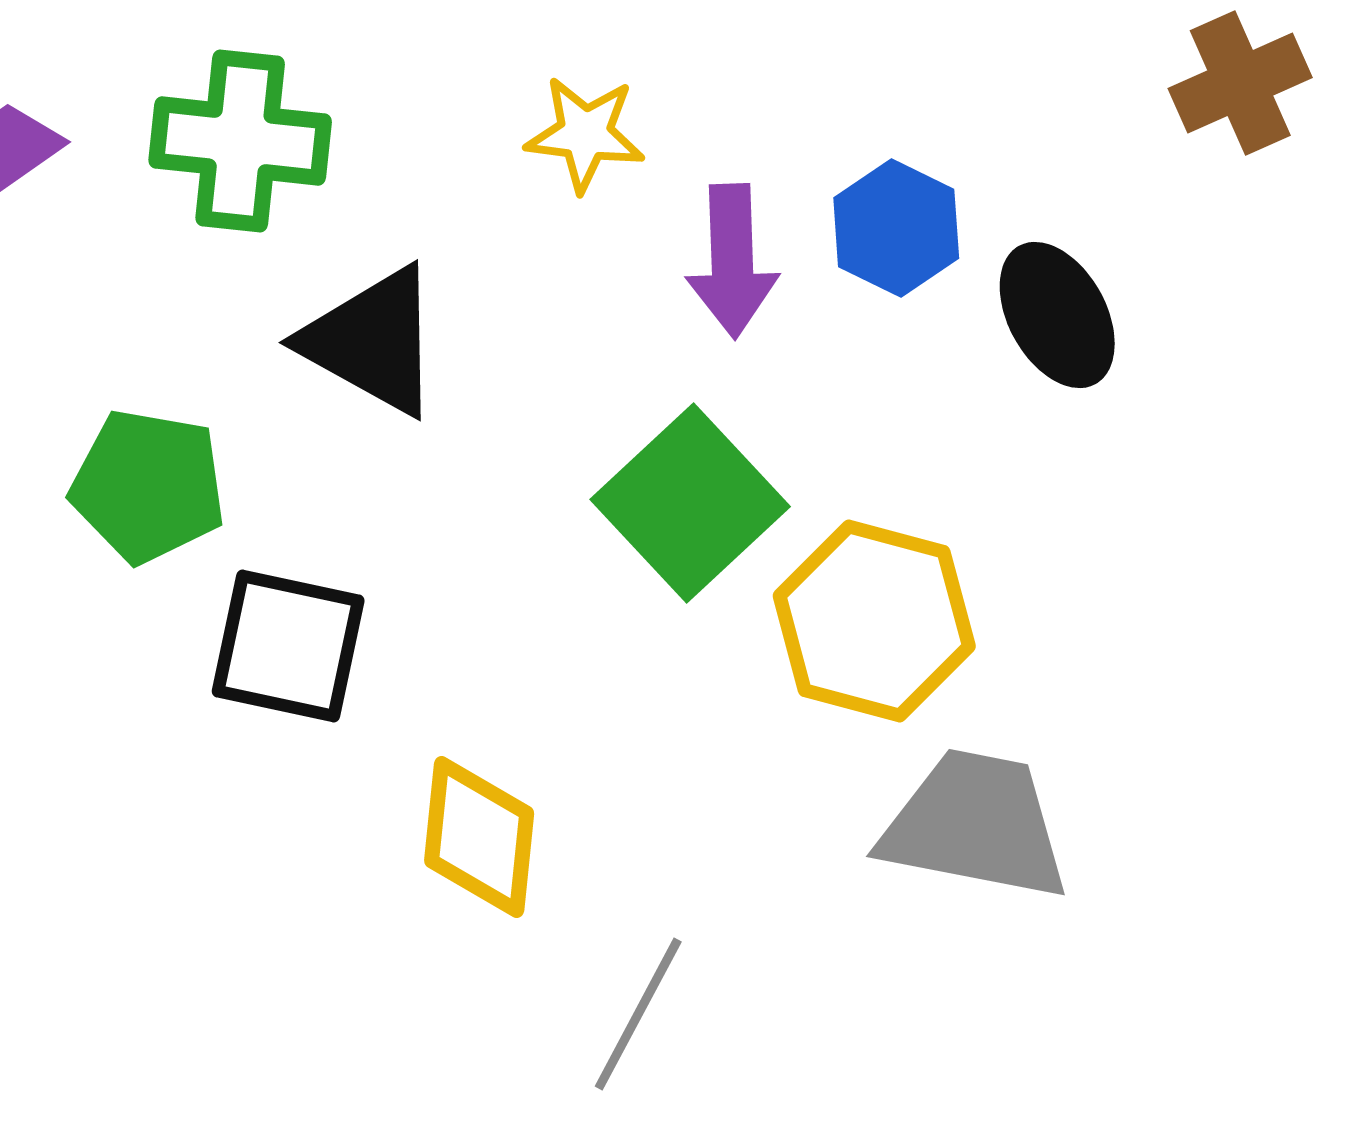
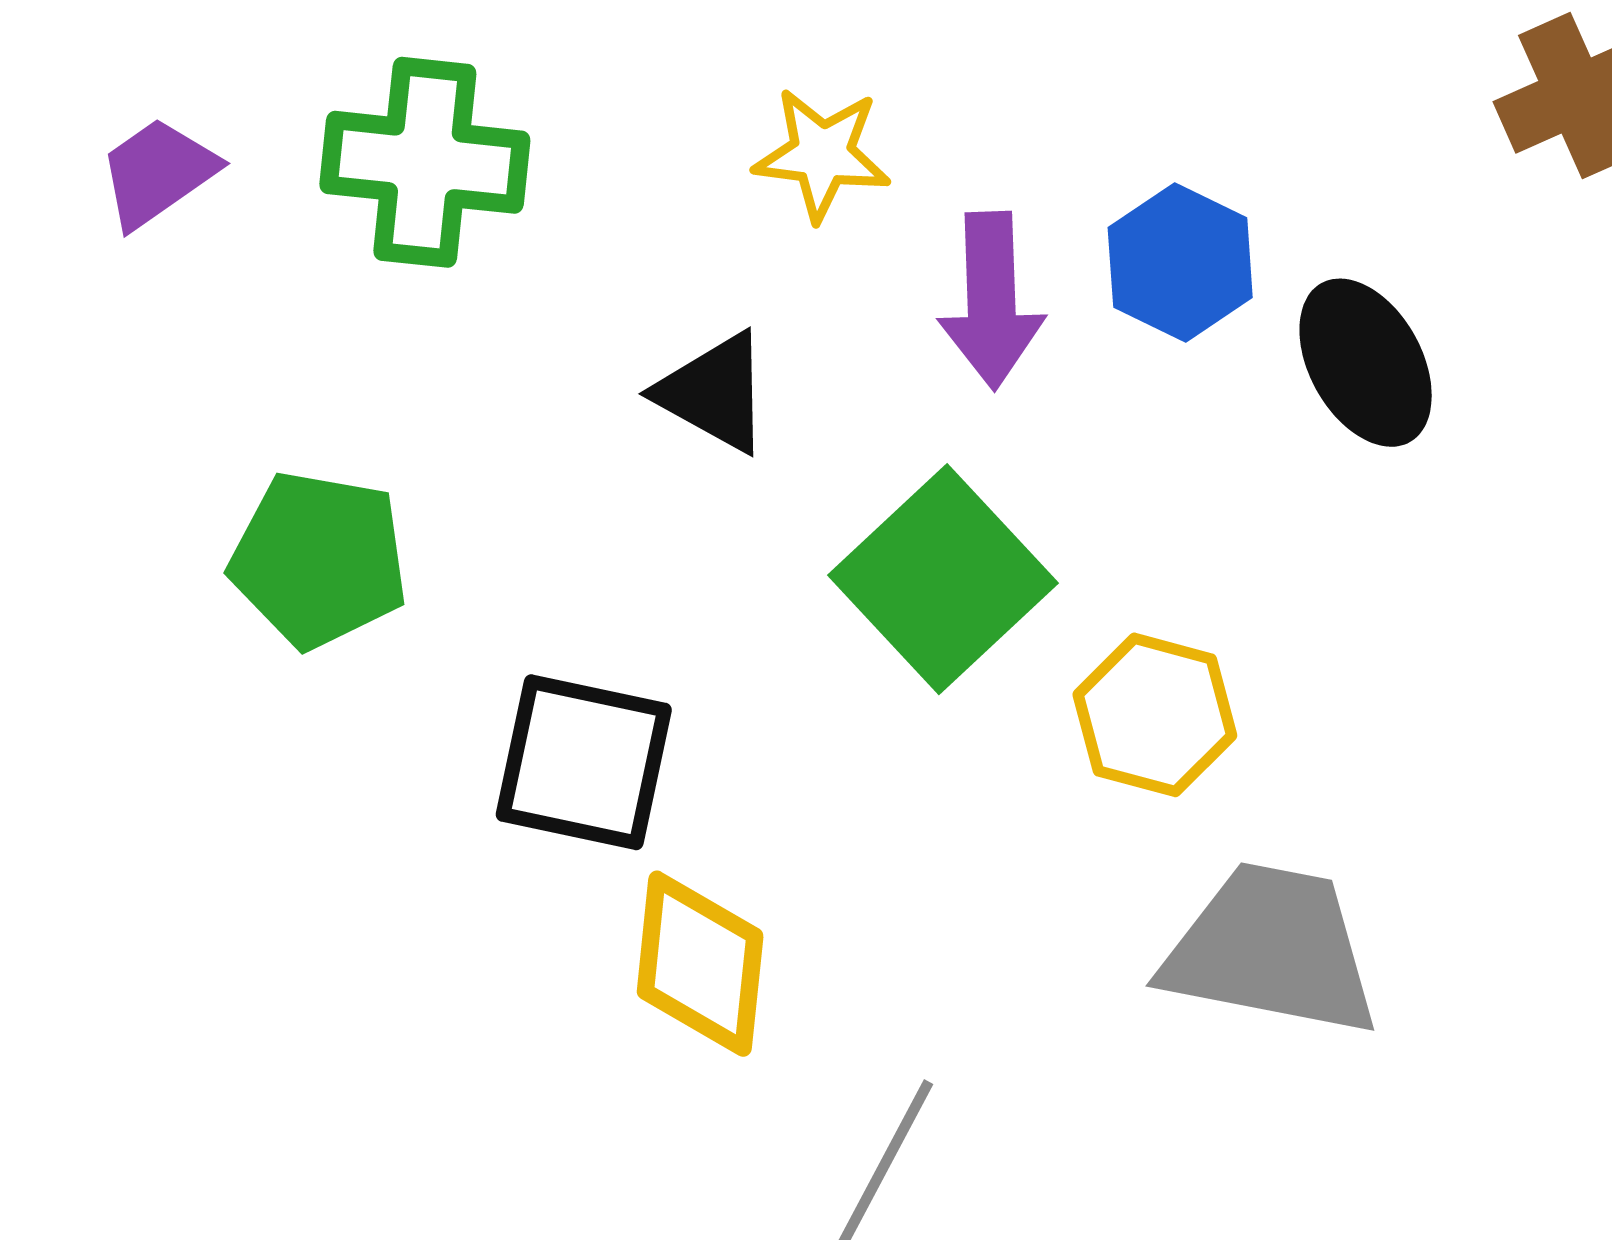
black triangle: (372, 341) -> (714, 393), moved, size x0.7
yellow hexagon: (874, 621) -> (1155, 715), size x0.7
black square: (288, 646) -> (584, 762), moved

